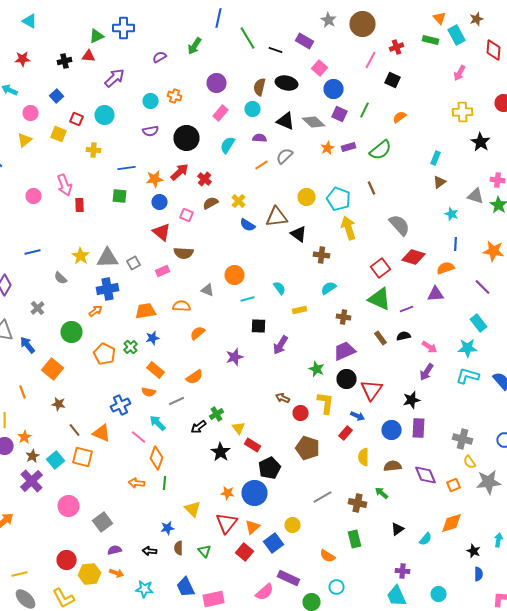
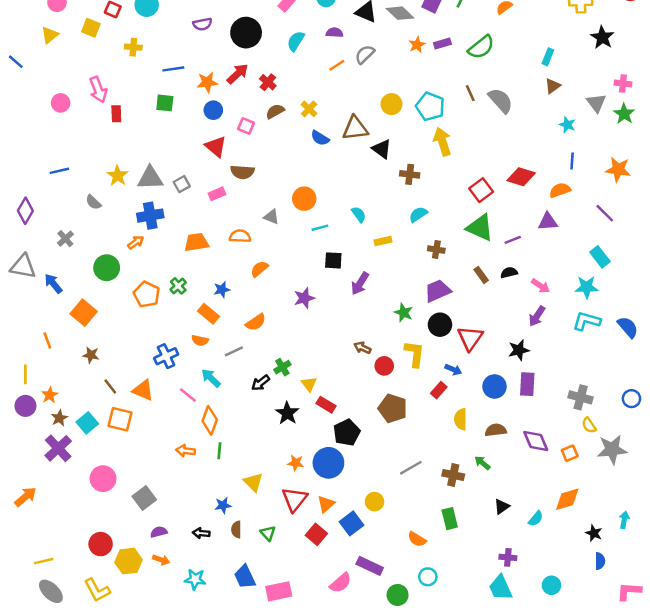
gray triangle: (476, 196) -> (596, 103), turned 36
gray semicircle: (400, 225) -> (501, 100), moved
blue star: (152, 338) -> (222, 290), moved

